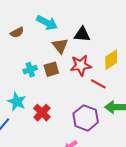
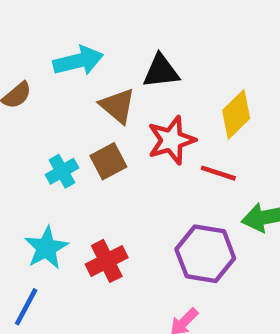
cyan arrow: (47, 23) -> (78, 61), turned -30
cyan star: (17, 102) -> (46, 248), turned 30
red cross: (42, 113) -> (107, 261), turned 30

